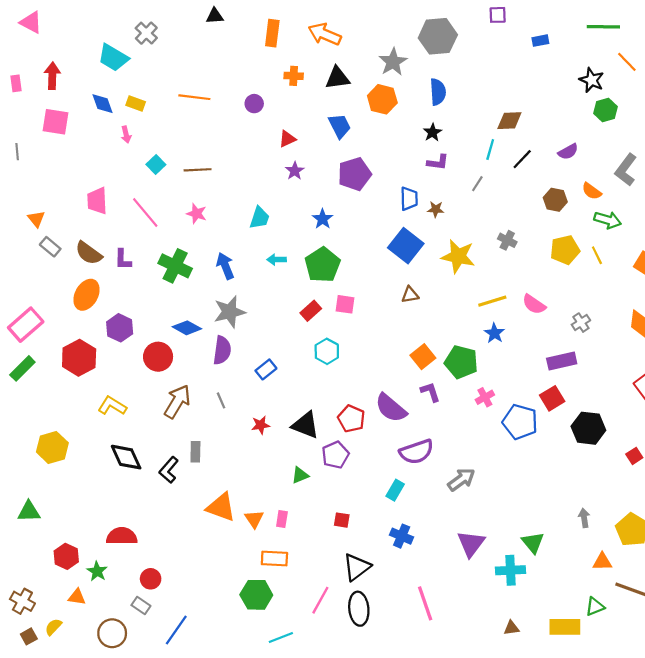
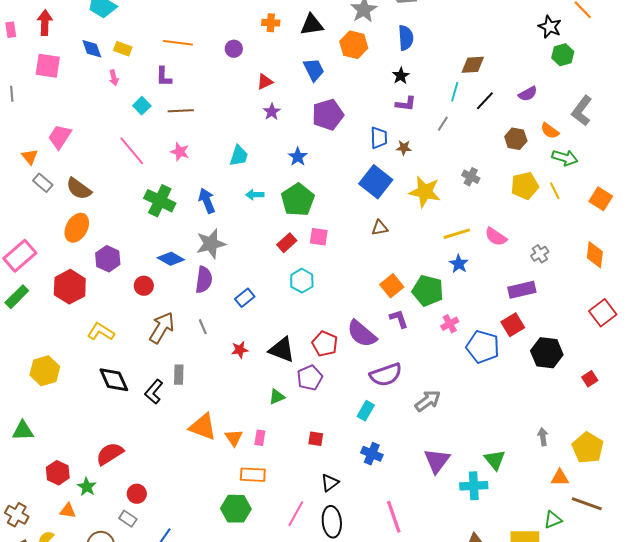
pink trapezoid: (97, 201) -> (60, 137), moved, turned 36
purple L-shape: (123, 260) -> (164, 77), moved
red circle: (158, 357) -> (144, 286), size x0.7
red semicircle: (122, 536) -> (110, 454), turned -32
black triangle: (357, 567) -> (330, 483), size x0.7

